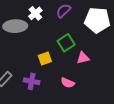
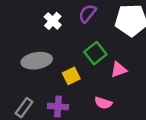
gray ellipse: (15, 26) -> (37, 61), moved

